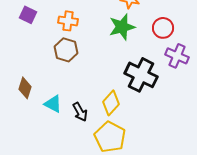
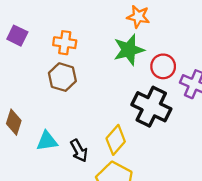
red circle: (163, 28) -> (163, 66), moved
cyan triangle: (53, 104) -> (47, 141), turned -36

